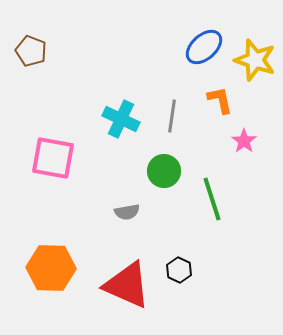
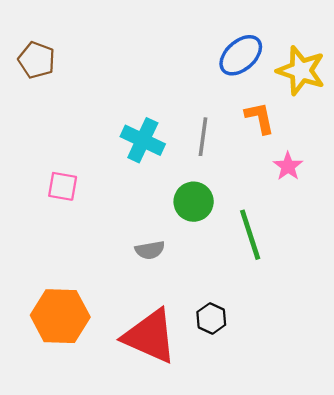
pink square: (53, 158) -> (63, 186), size x0.6

